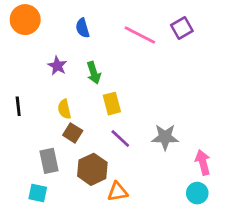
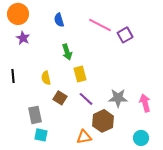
purple square: (182, 28) -> (125, 35), moved
purple star: (57, 66) -> (23, 38), moved
brown square: (73, 133) -> (60, 98), moved
pink arrow: (203, 162) -> (145, 103), moved
brown hexagon: (92, 169) -> (103, 121), moved
cyan square: (38, 193) -> (41, 135), moved

